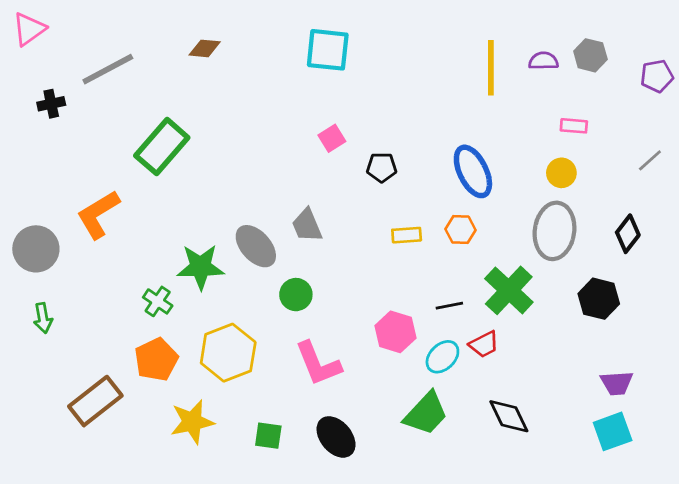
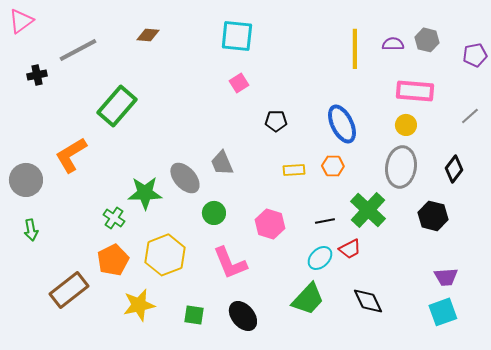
pink rectangle: (574, 126) -> (415, 91), size x1.8
pink square: (332, 138) -> (239, 83), moved
pink hexagon: (395, 332) -> (270, 224), moved

